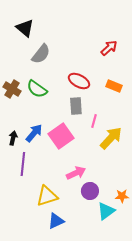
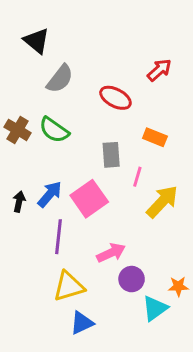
red ellipse: (79, 81) -> (115, 98), moved
orange rectangle: (114, 86) -> (155, 137), moved
purple line: (23, 164) -> (58, 237), moved

